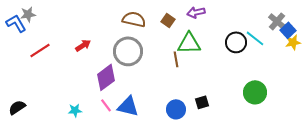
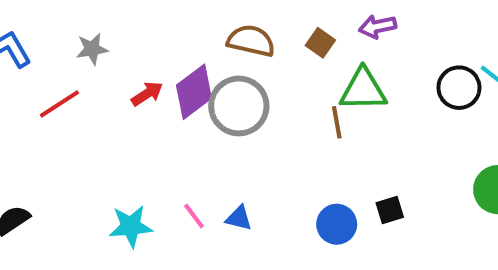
gray star: (28, 14) -> (92, 49), moved
purple diamond: (106, 77) -> (194, 92), moved
blue triangle: (128, 106) -> (239, 218), size x0.6
cyan star: (75, 110) -> (131, 226), size x1.5

